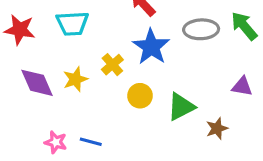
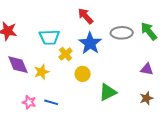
cyan trapezoid: (72, 23) -> (49, 37), moved
yellow star: (75, 79) -> (42, 72), moved
green triangle: (181, 107) -> (108, 92), moved
brown star: (217, 128) -> (146, 98), moved

